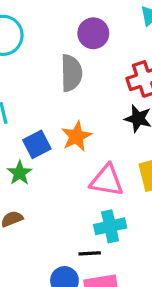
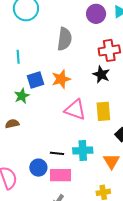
purple circle: (93, 33) -> (96, 14), moved
cyan cross: (110, 226) -> (83, 150), moved

